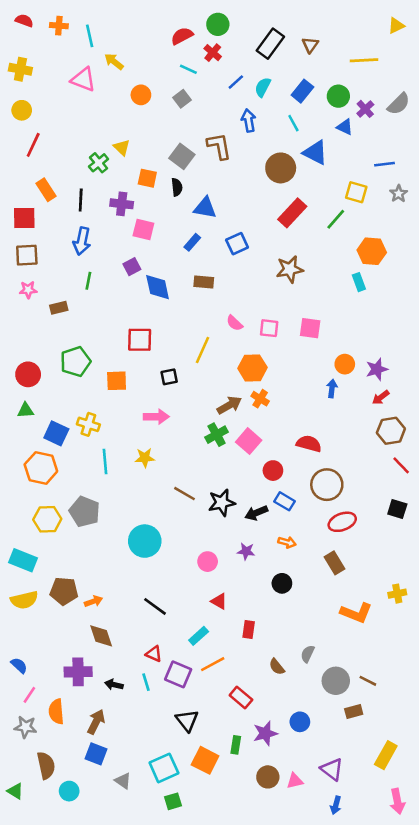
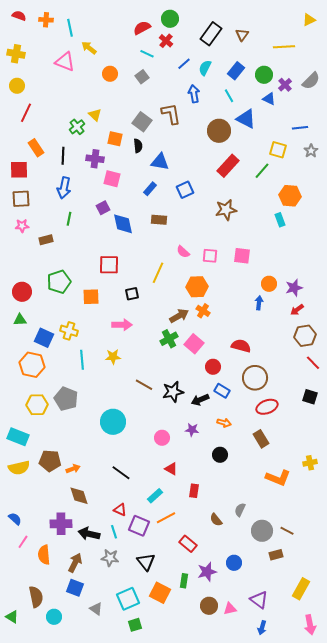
black arrow: (114, 685) -> (89, 534), size x1.5
gray star: (26, 727) -> (110, 558), moved

